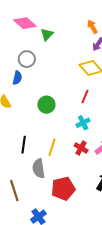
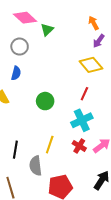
gray circle: (27, 59) -> (20, 47), moved
cyan cross: (83, 123) -> (82, 120), size x1.5
black line: (24, 145) -> (15, 150), moved

